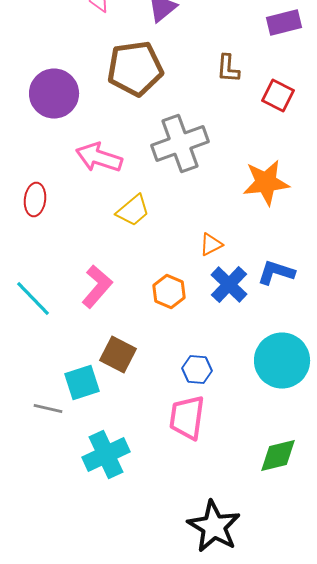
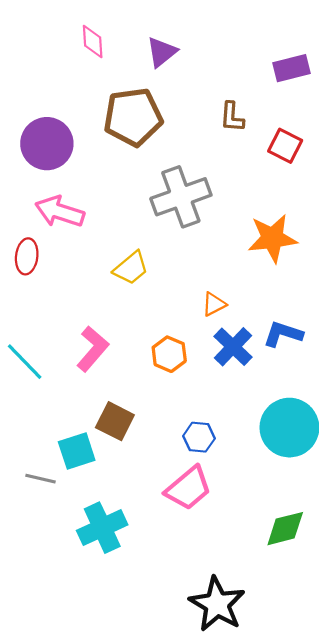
pink arrow: (99, 158) -> (60, 212), moved
pink trapezoid: (187, 418) -> (188, 488), turned -138

